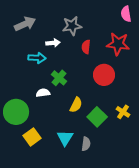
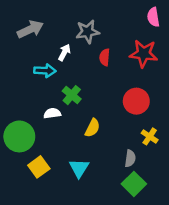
white arrow: (53, 43) -> (64, 52), turned -56
red circle: (104, 75) -> (136, 101), moved
green square: (97, 117) -> (134, 184), moved
gray semicircle: (86, 144) -> (130, 158), moved

